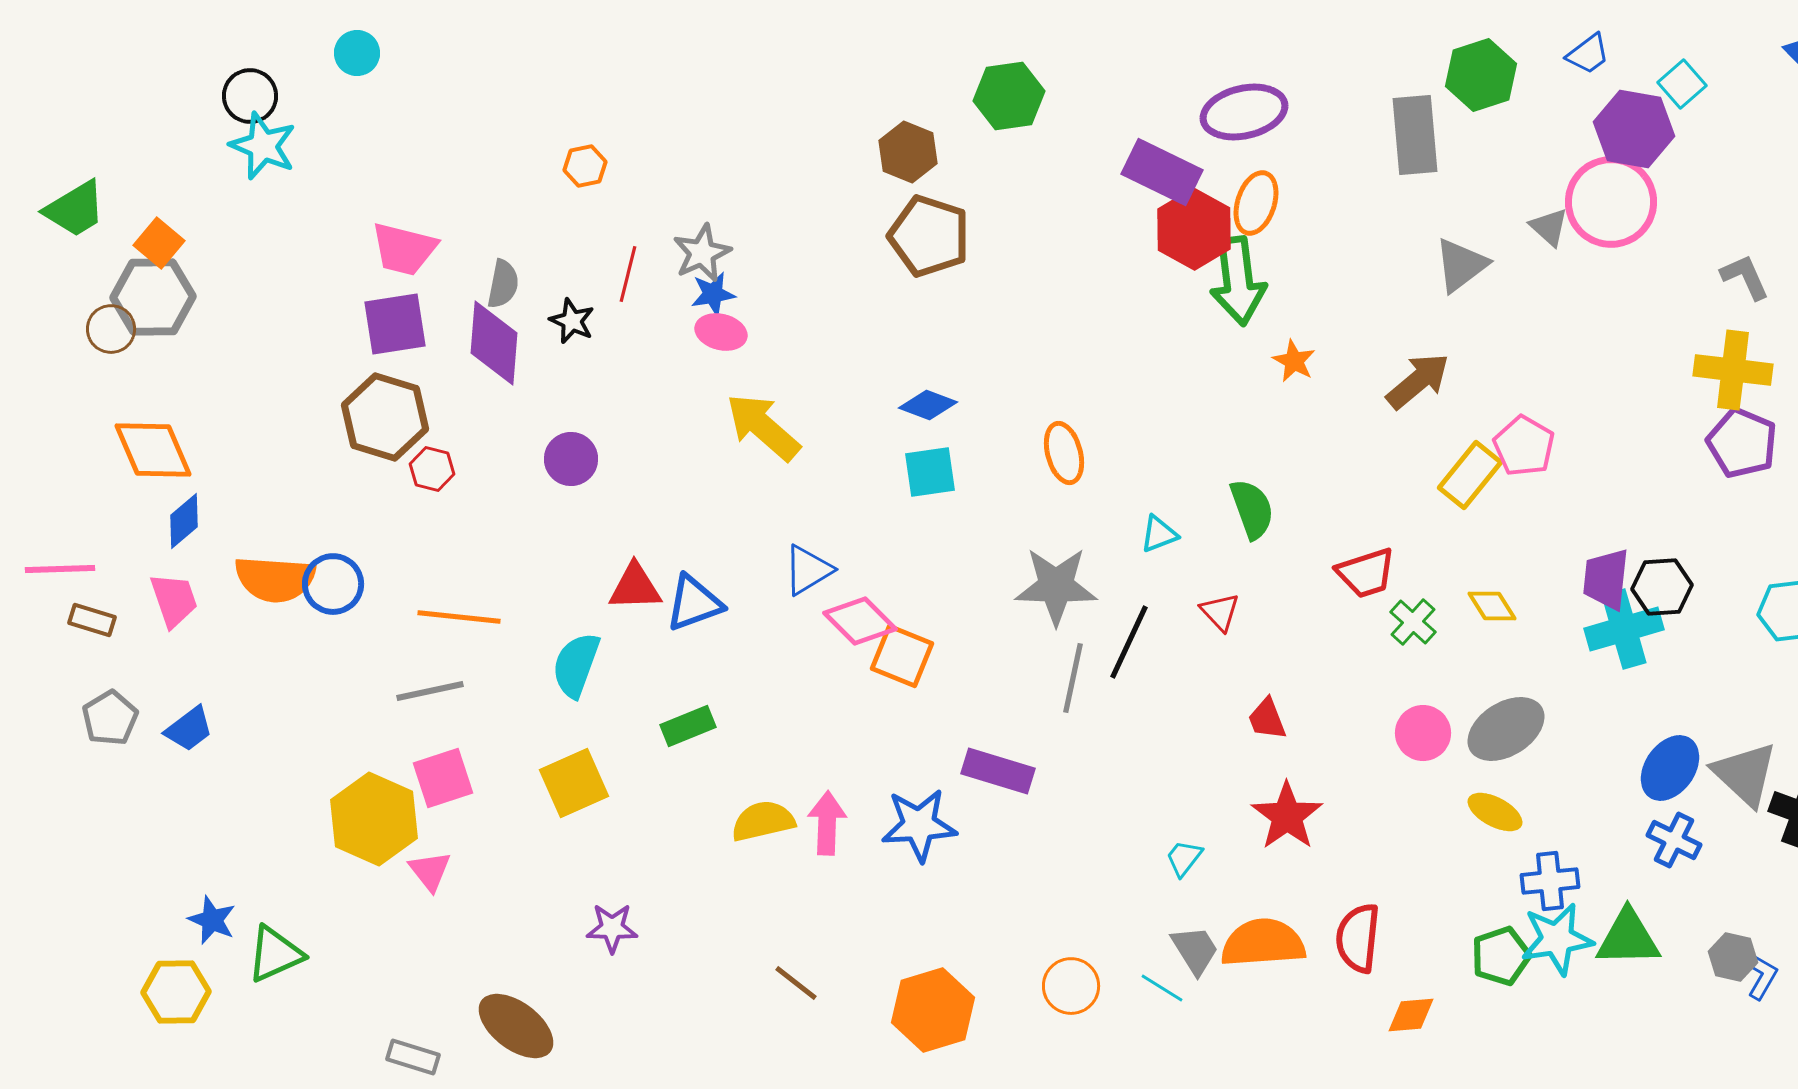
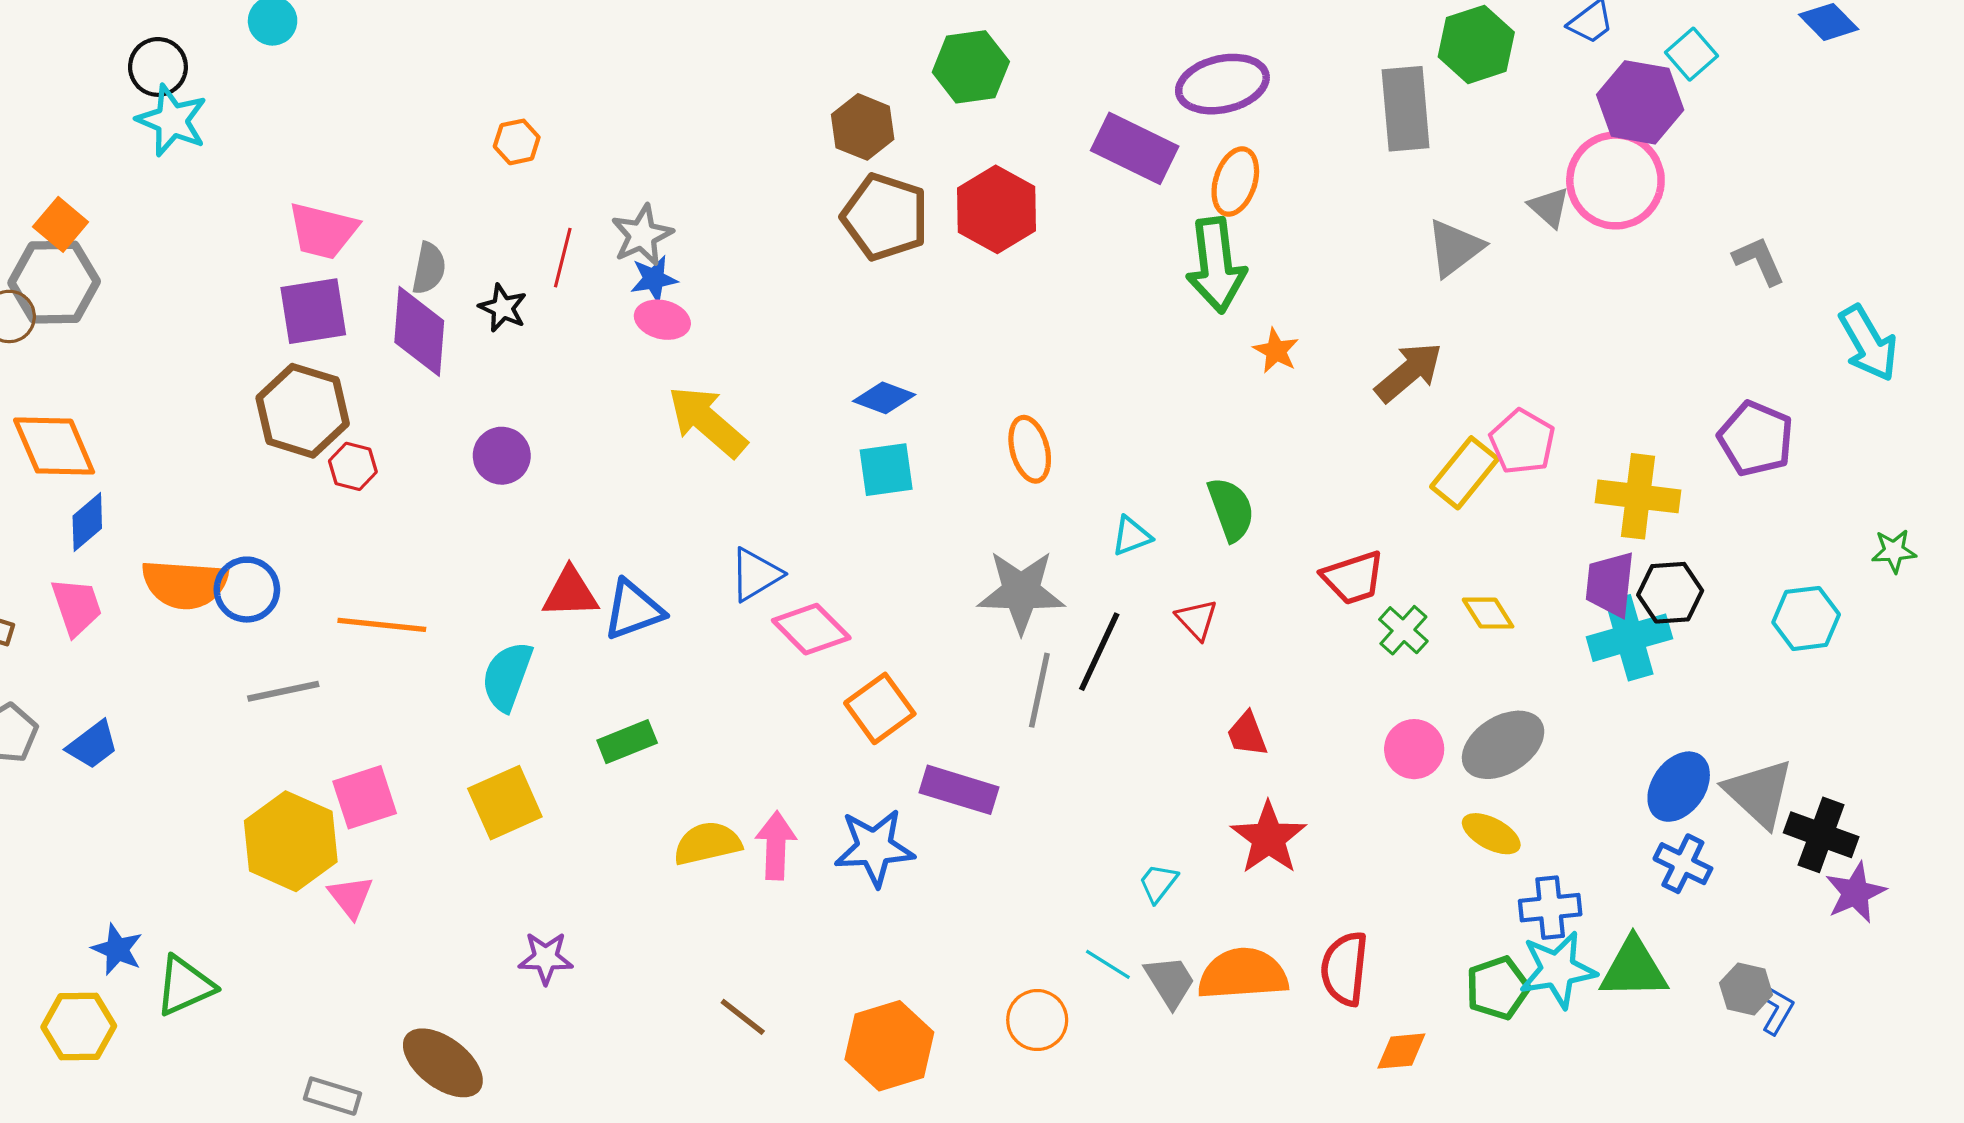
red hexagon: (1194, 229) -> (996, 209), moved
yellow cross: (1733, 370) -> (1638, 496), moved
orange square: (902, 656) -> (880, 708), moved, turned 32
gray line: (430, 691) -> (283, 691), moved
cyan line: (1162, 988) -> (1108, 964), moved

